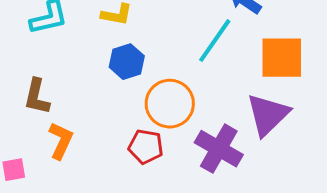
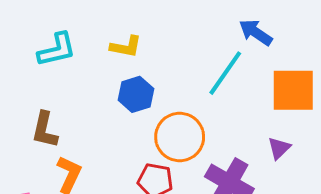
purple triangle: (268, 115) -> (279, 148), size x0.5

